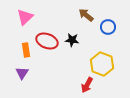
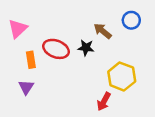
brown arrow: (86, 15) -> (103, 31), moved
pink triangle: (25, 17) -> (18, 29), moved
blue circle: (108, 27) -> (131, 20), moved

